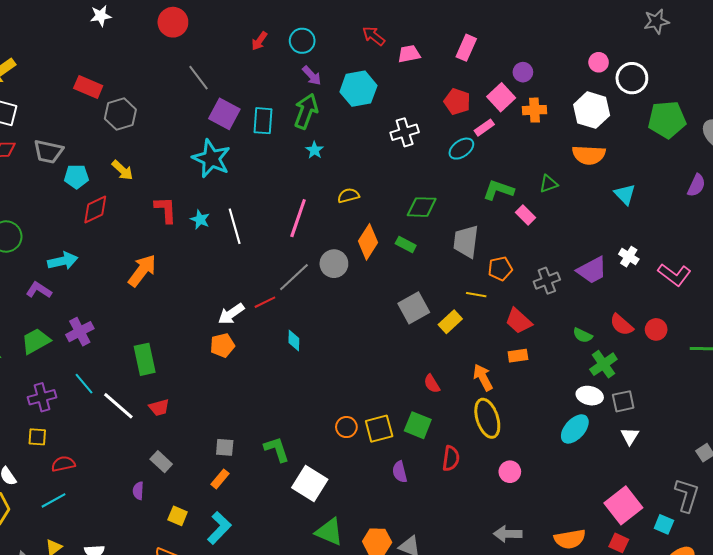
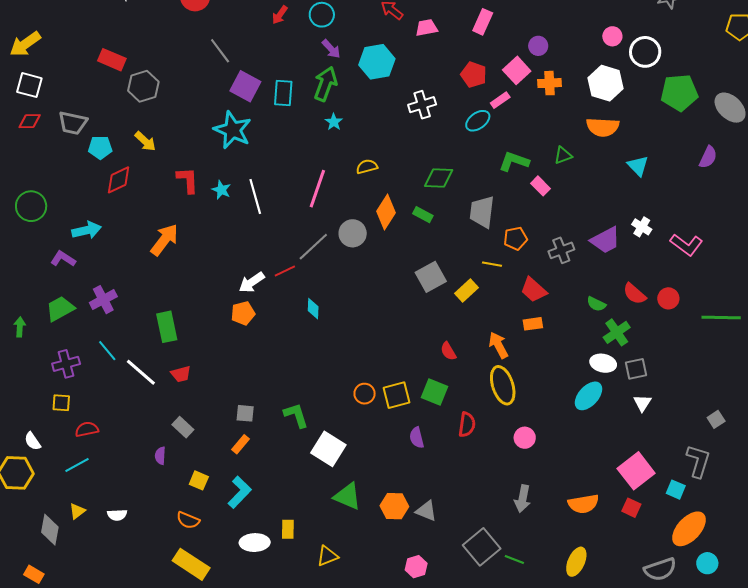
gray arrow: (508, 534) -> (523, 499), turned -80

